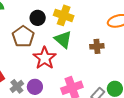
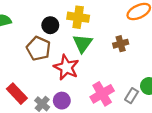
green triangle: (63, 39) -> (82, 43), turned 36

